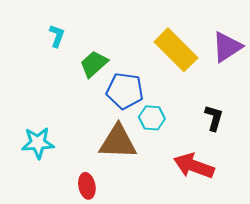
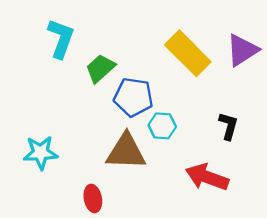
cyan L-shape: (57, 36) -> (61, 38), size x1.6

